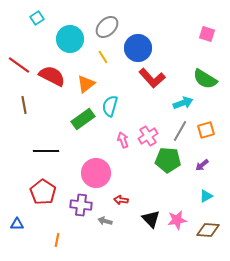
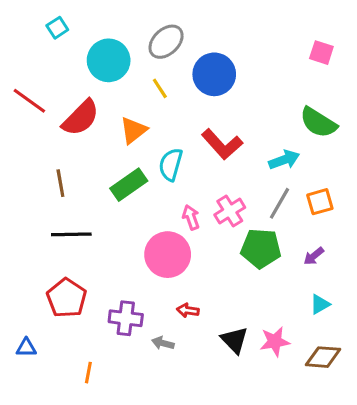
red semicircle: (52, 76) -> (81, 118), turned 108
red L-shape: (152, 78) -> (222, 144), moved
brown line: (24, 105) -> (60, 183), moved
pink circle: (96, 173) -> (168, 255), moved

